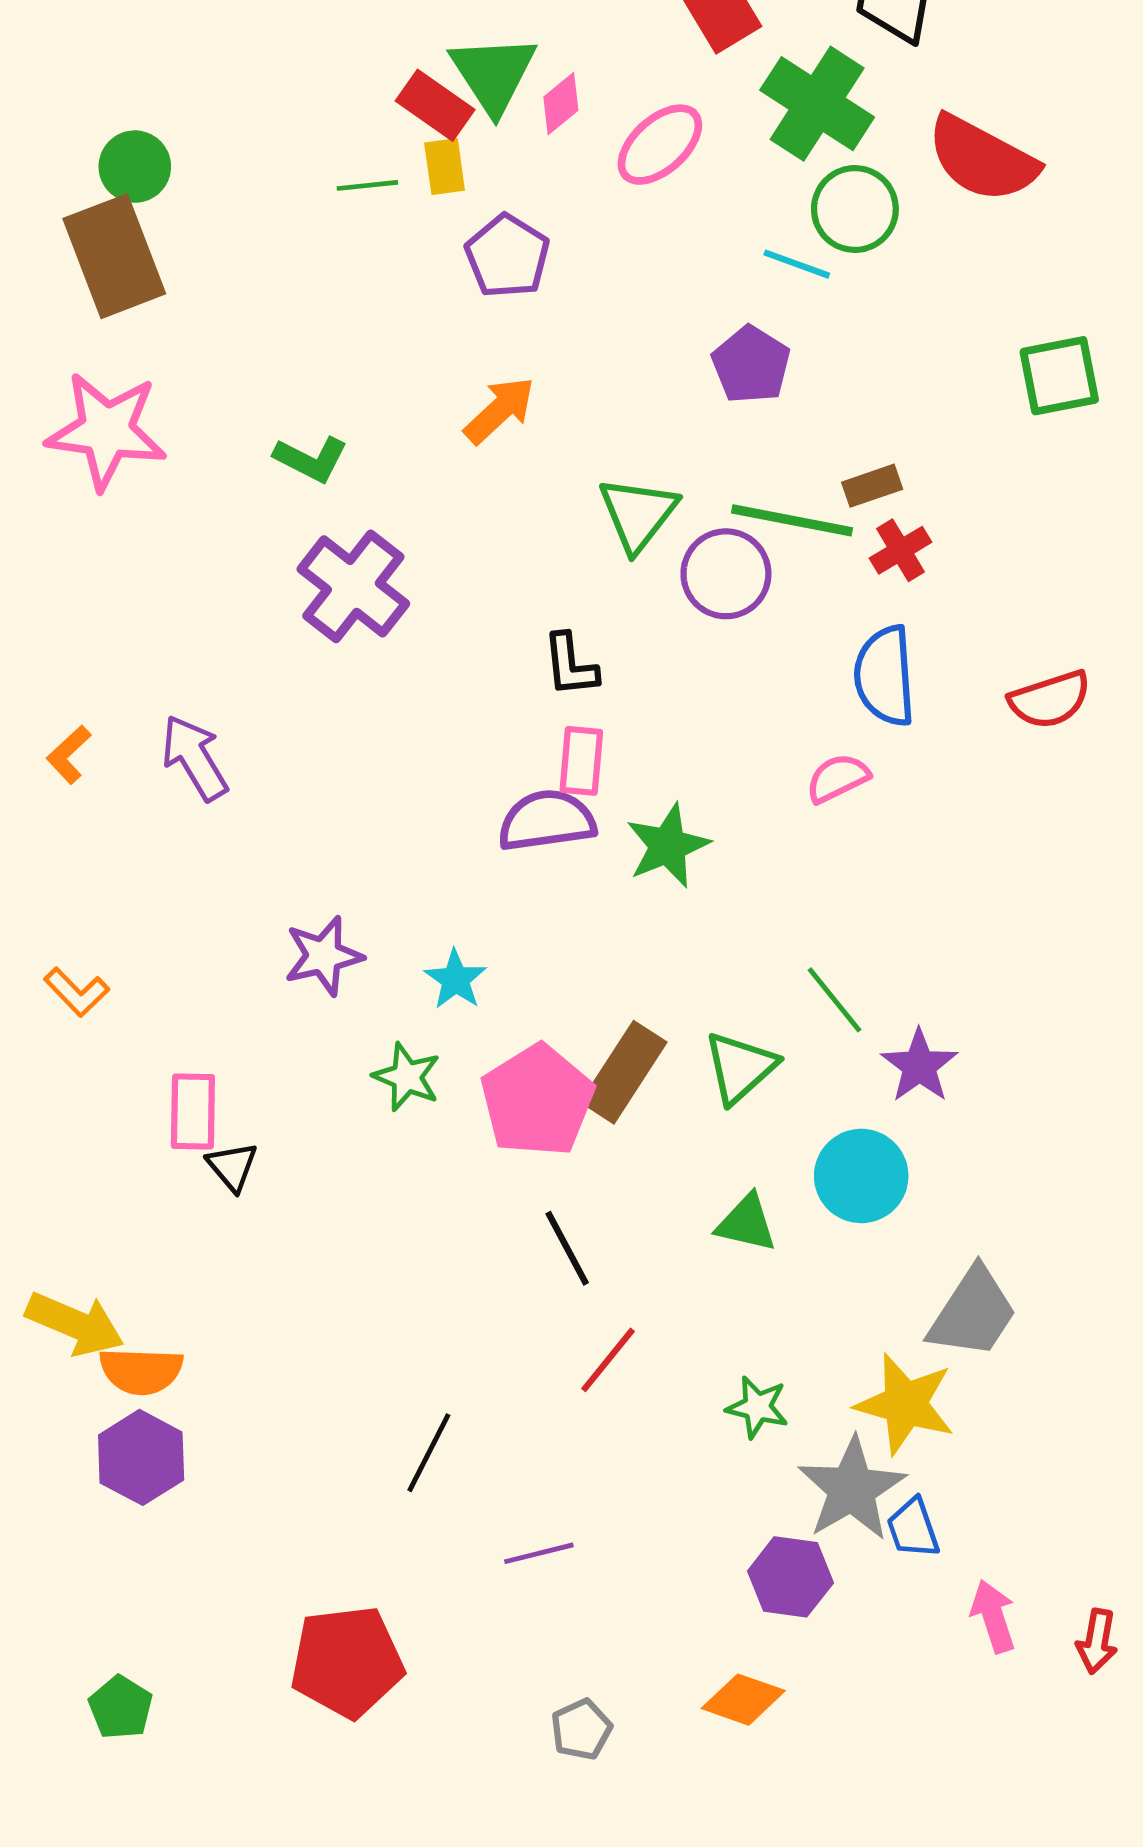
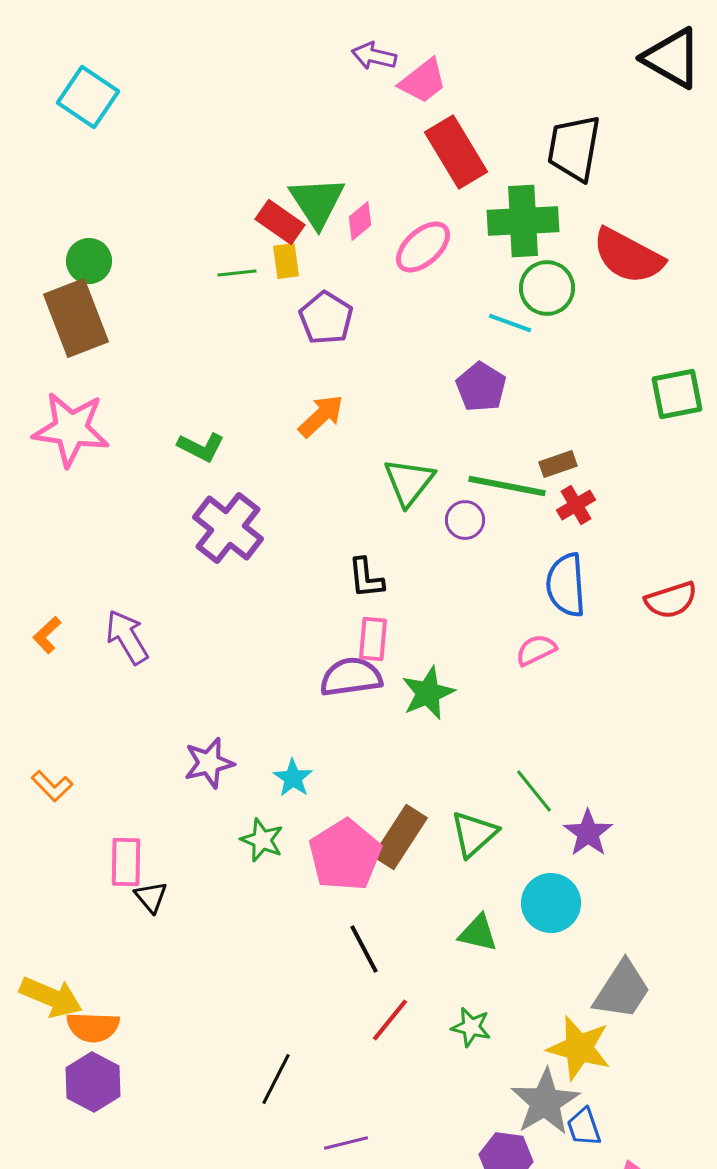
green cross: (817, 104) -> (523, 221), turned -36
purple circle: (726, 574) -> (465, 520), size x0.7
green star: (757, 1407) -> (471, 1027), moved

